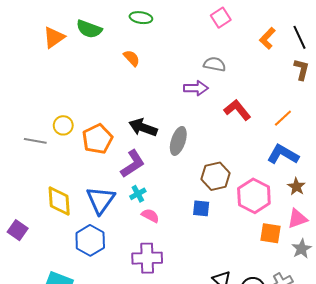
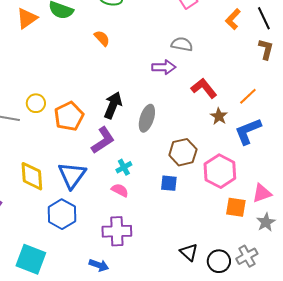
black arrow: (143, 127) -> (113, 105), turned 92
blue L-shape: (283, 154) -> (248, 131), turned -52
brown star: (296, 187) -> (219, 116), moved
cyan cross: (138, 194) -> (124, 167), moved

